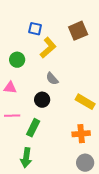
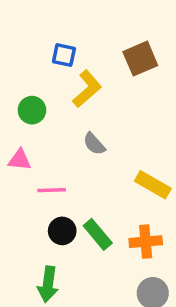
black circle: (42, 100) -> (62, 231), moved
pink line: (12, 116) -> (52, 190), moved
green rectangle: (33, 128) -> (98, 234), moved, turned -66

